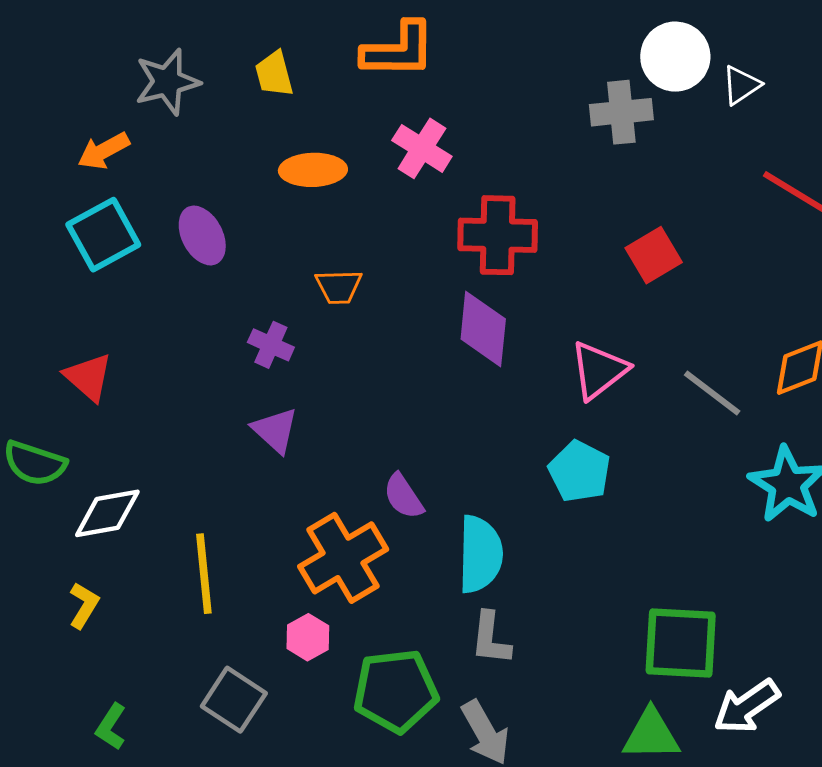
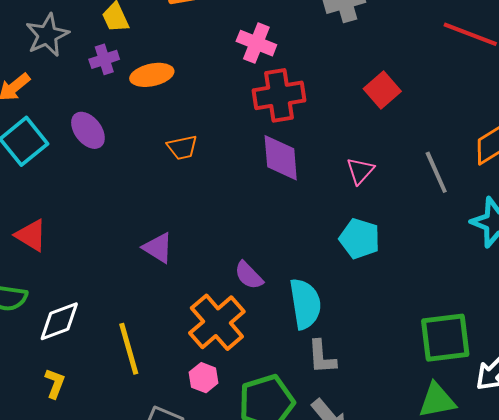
pink cross: (422, 148) -> (256, 43), moved
purple cross: (271, 345) -> (104, 59), moved, turned -32
pink triangle: (599, 370) -> (360, 171), size x0.7
gray line: (712, 393) -> (436, 172), turned 39

